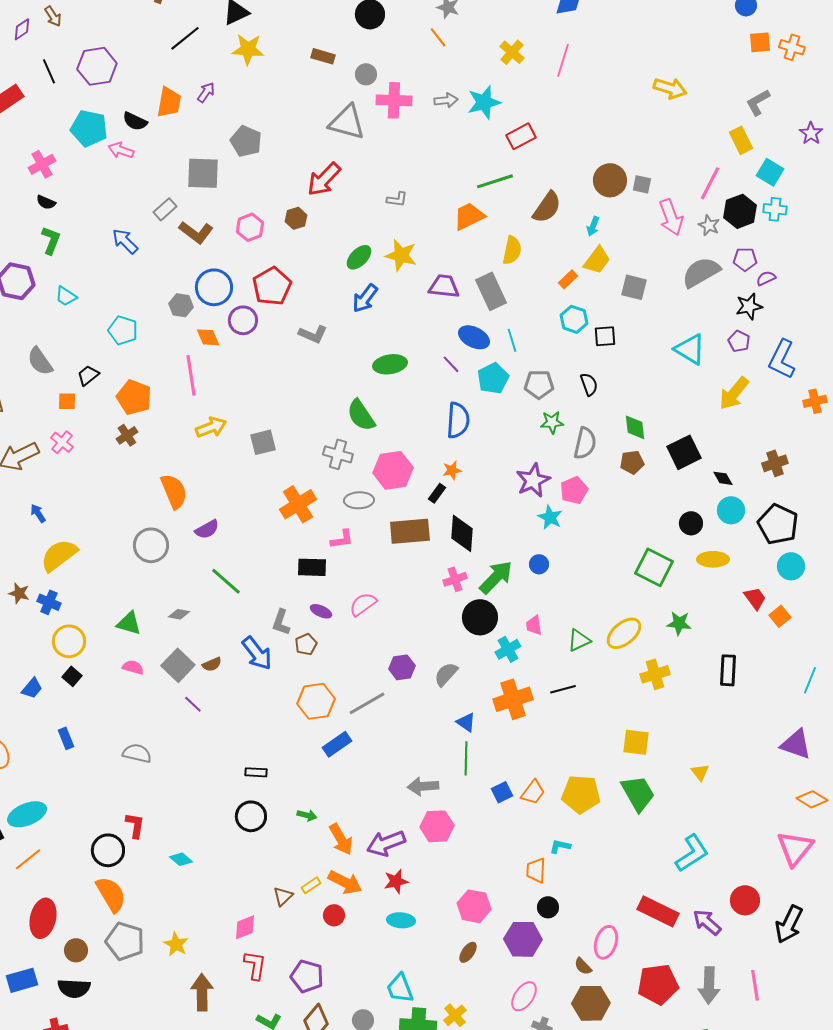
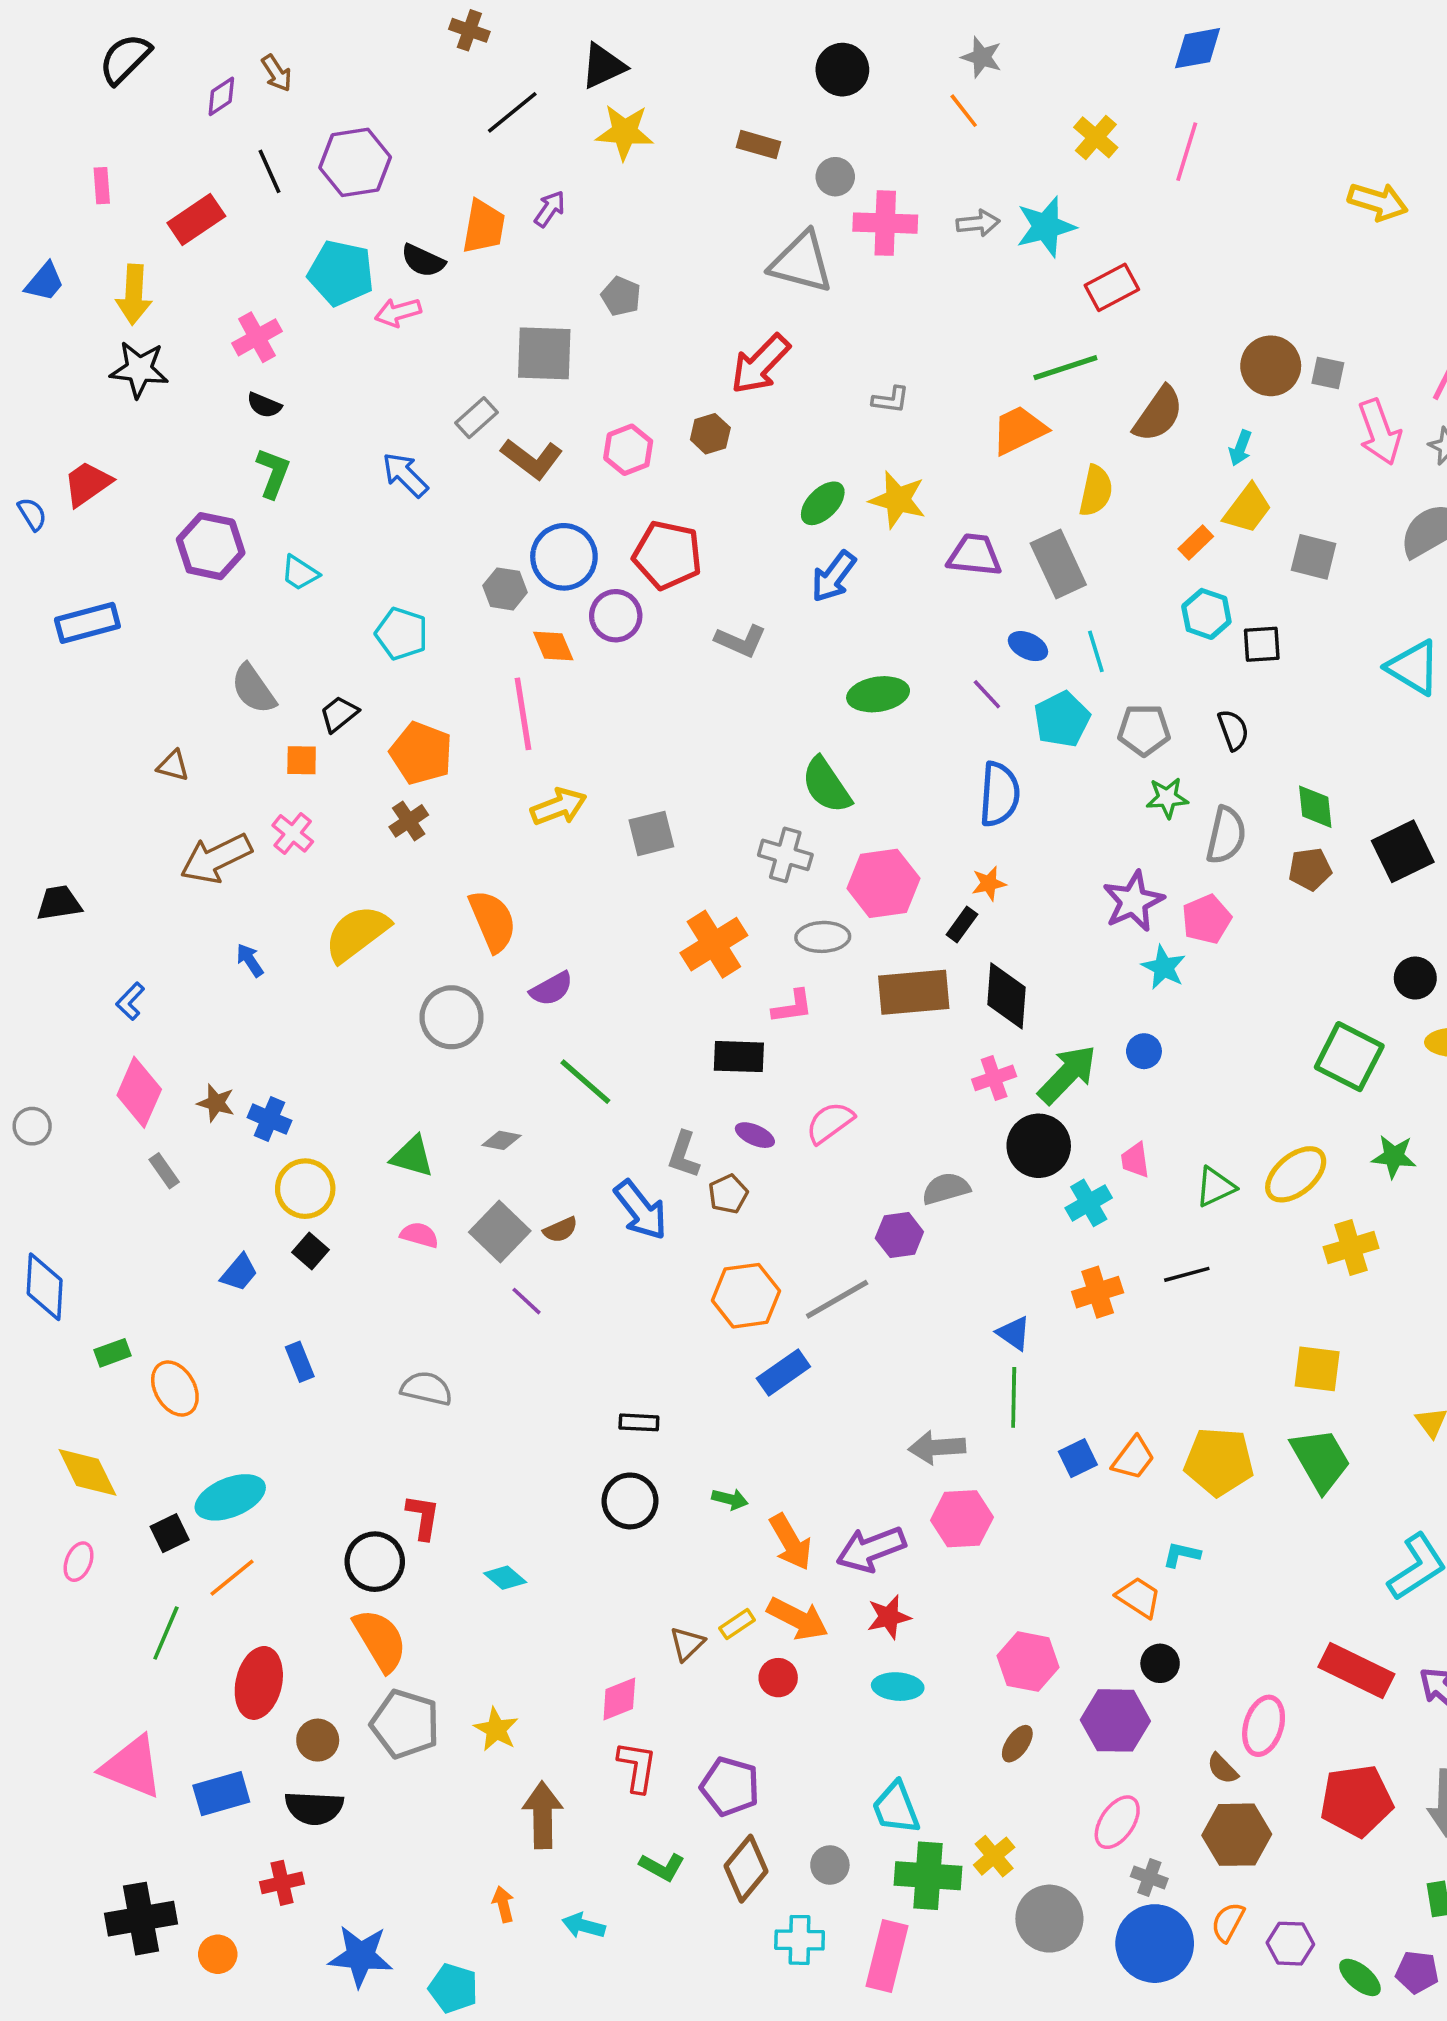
gray pentagon: (246, 141) -> (621, 296), size x0.7
pink arrow: (121, 150) -> (398, 312), turned -35
red pentagon: (272, 286) -> (667, 555), turned -30
blue ellipse: (474, 337) -> (1028, 646), size x0.7
yellow semicircle: (59, 555) -> (357, 933), moved
gray semicircle: (446, 674) -> (946, 1189), moved, turned 32
orange cross: (513, 699) -> (1098, 1292), size x0.7
orange trapezoid: (536, 870) -> (1139, 1597), turned 120

